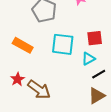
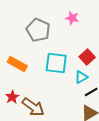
red square: (95, 38) -> (87, 57), turned -35

